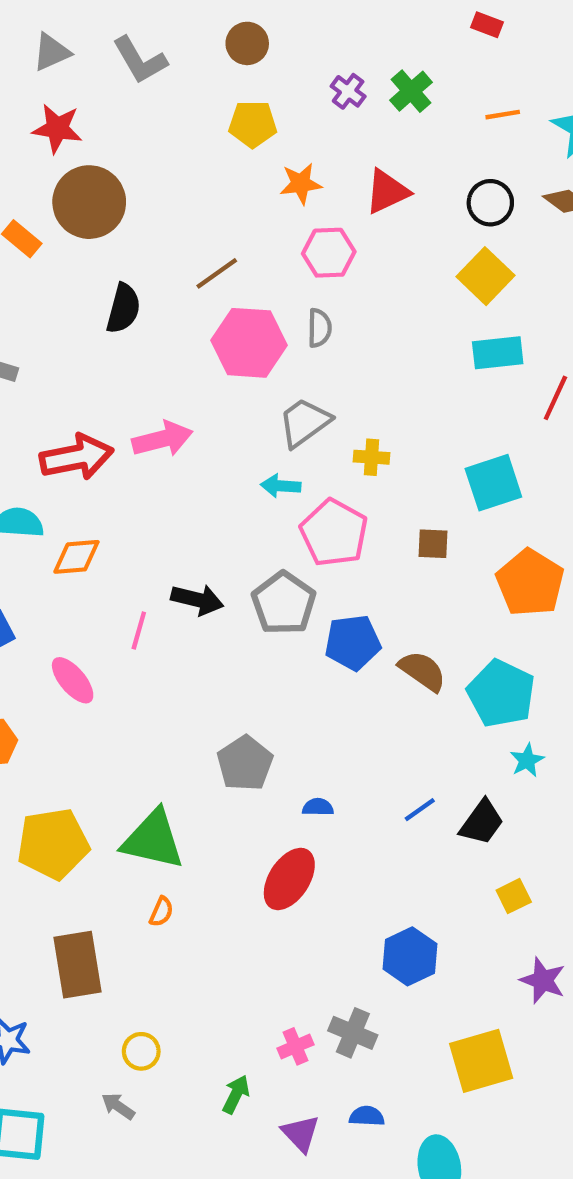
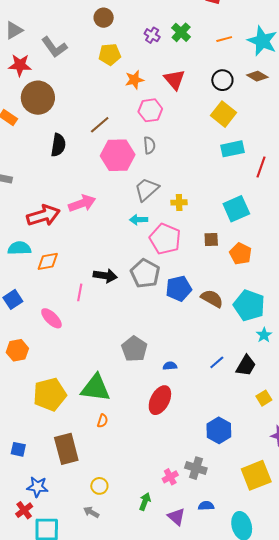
gray L-shape: (140, 60) -> (54, 47), moved
red triangle: (387, 192) -> (174, 80), turned -40
orange pentagon: (530, 583) -> (241, 254), moved, size x0.7

